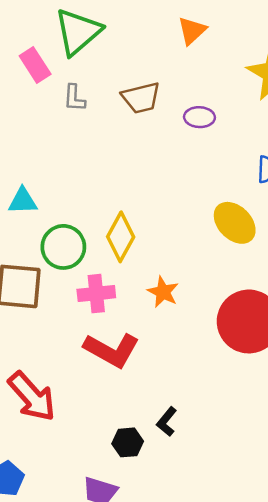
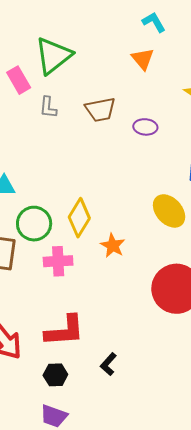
orange triangle: (192, 31) -> (143, 59), turned -30
orange star: (163, 292) -> (113, 246), moved
red L-shape: (112, 350) -> (65, 331), moved, turned -36
black hexagon: (128, 442) -> (55, 375), moved

